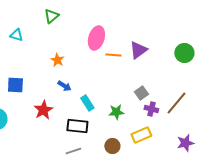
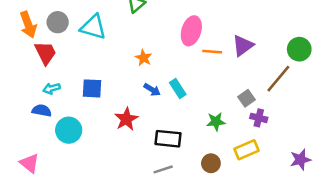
cyan triangle: (16, 35) -> (93, 27), size x1.6
cyan rectangle: (87, 103) -> (178, 88), moved
brown line: (176, 103) -> (278, 79), moved

